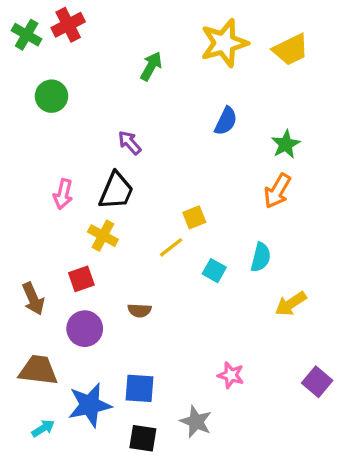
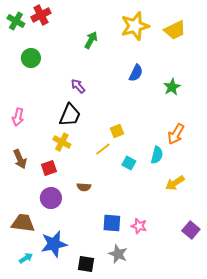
orange arrow: (277, 191) -> (176, 134), moved
pink arrow: (63, 194) -> (18, 117), moved
brown arrow: (33, 299) -> (20, 159), moved
blue square: (140, 388) -> (112, 223), moved

